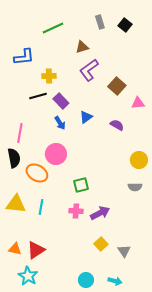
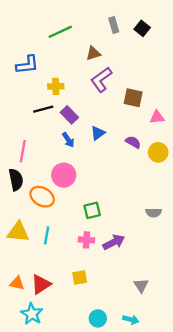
brown square: (117, 86) -> (133, 98), turned -30
yellow circle: (139, 160) -> (158, 152), moved
yellow square: (101, 244) -> (80, 277), moved, turned 32

